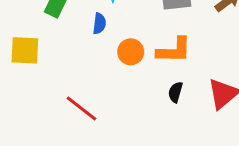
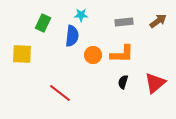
blue semicircle: (99, 24) -> (72, 36), size x1.5

